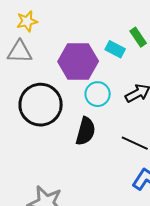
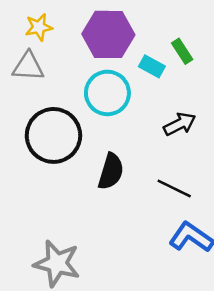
purple hexagon: (78, 61) -> (108, 34), moved
cyan circle: (98, 94) -> (107, 93), moved, size x1.4

